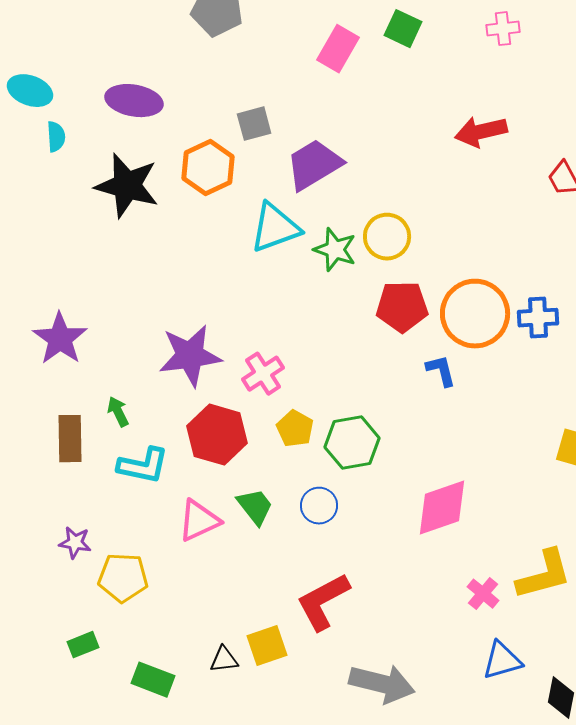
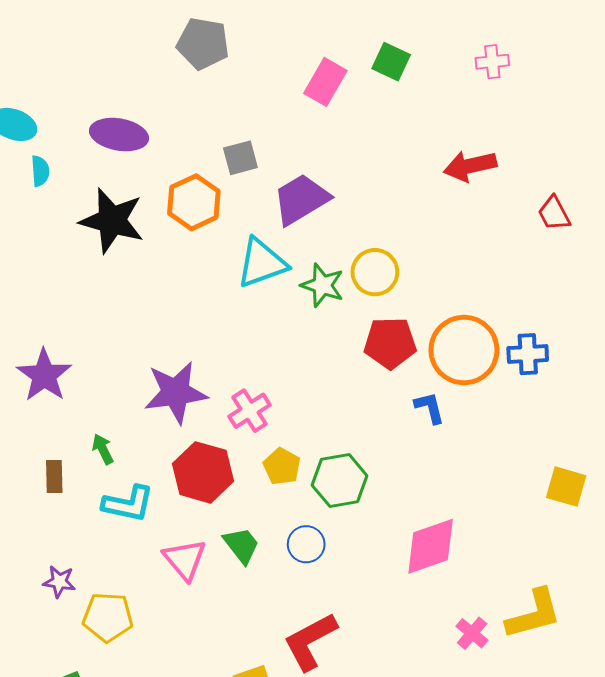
brown rectangle: (70, 439) -> (54, 476), size x0.7
pink triangle: (199, 521) -> (185, 559), turned -45

